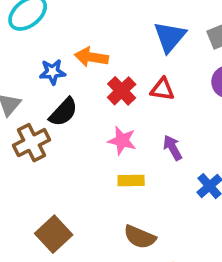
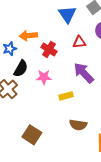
red triangle: (162, 89) -> (79, 42), moved
pink star: (122, 141) -> (44, 77), moved
purple arrow: (173, 148) -> (84, 73), size x1.6

